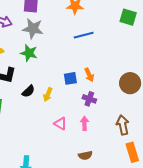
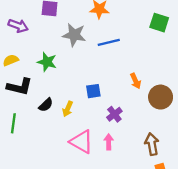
gray star: (33, 29) -> (74, 35), moved
orange arrow: (89, 75) -> (136, 81), moved
purple cross: (89, 99) -> (114, 114), turned 32
pink triangle: (60, 124) -> (82, 142), size x1.6

